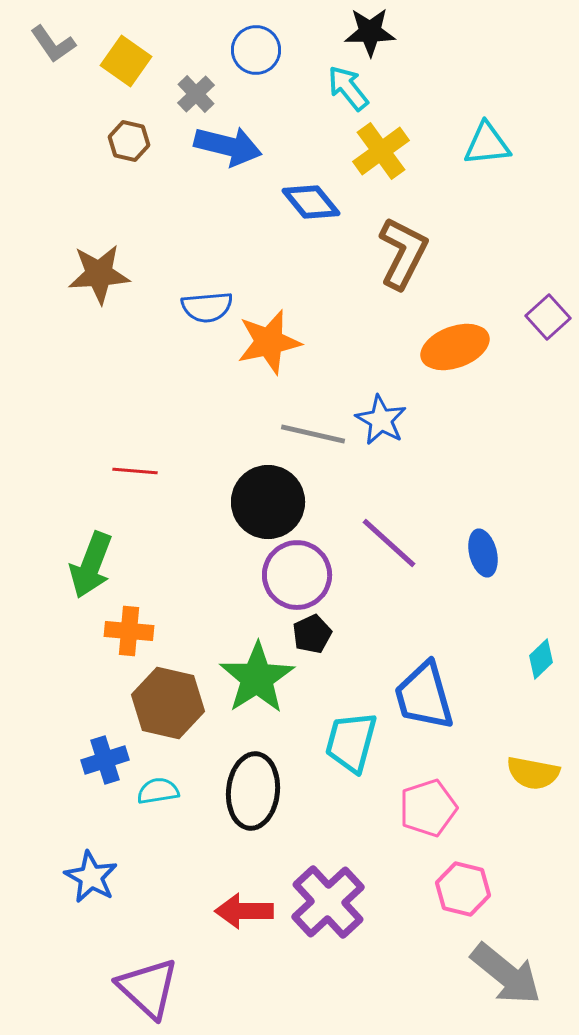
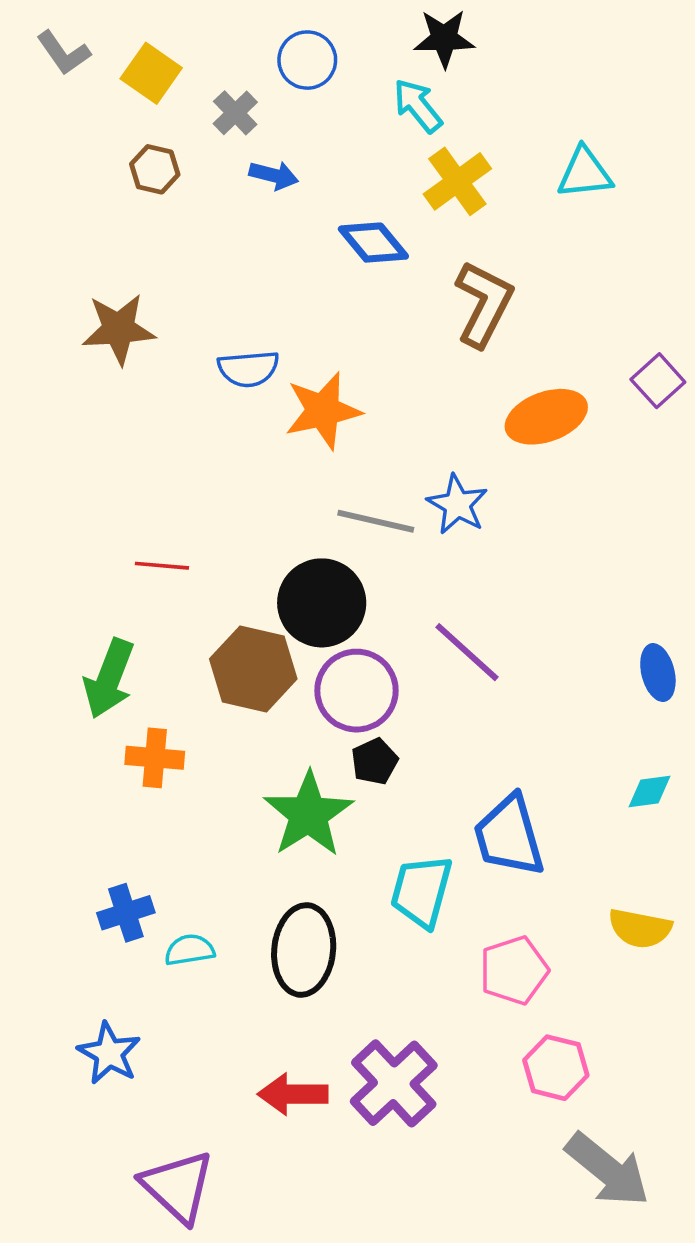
blue arrow: (228, 146) -> (274, 175), size x0.6
blue ellipse: (483, 553) -> (658, 673), moved
cyan diamond: (541, 659) -> (650, 791), turned 36
brown hexagon: (168, 703) -> (253, 669), moved

